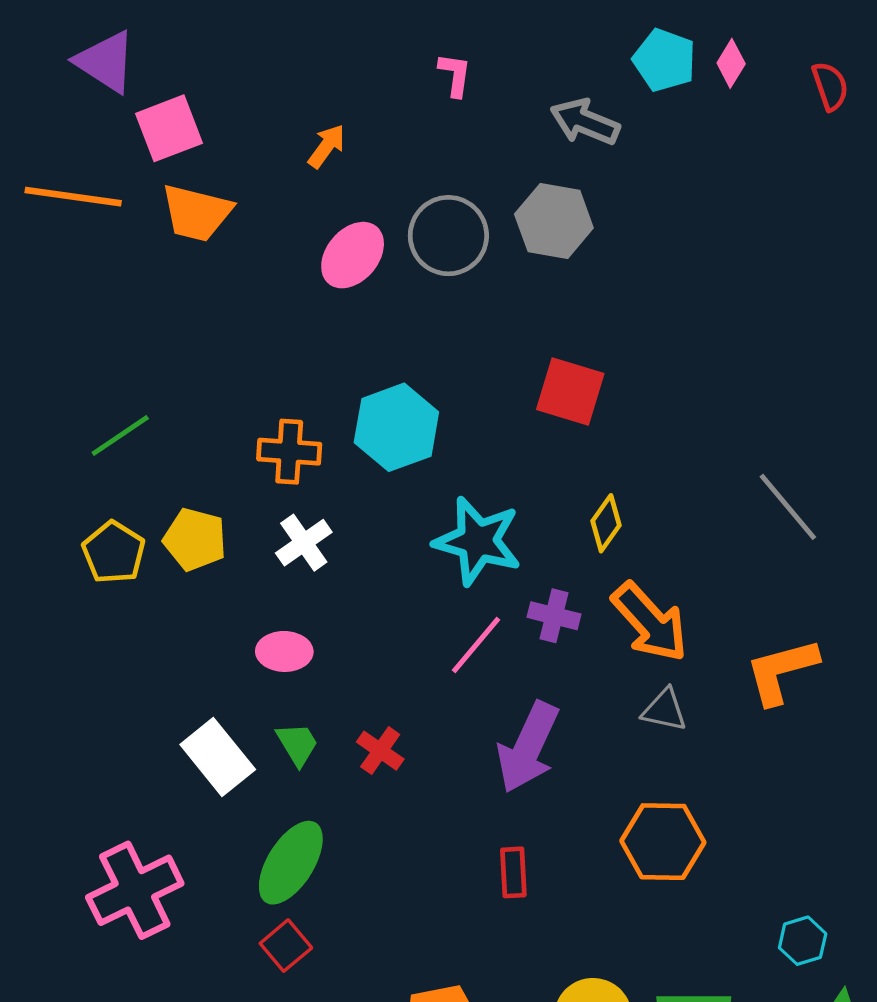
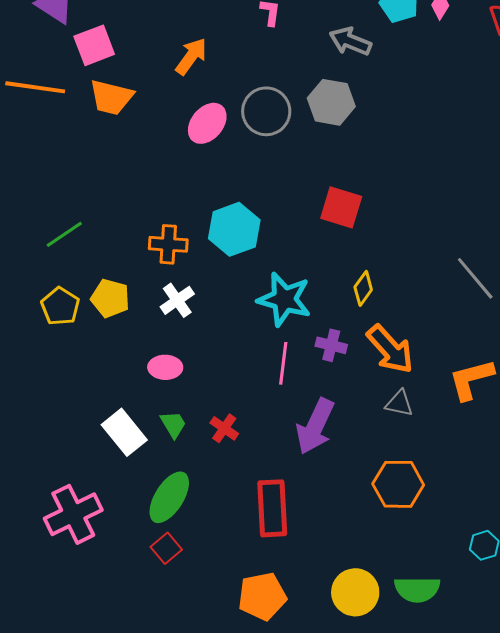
orange arrow: (327, 146) -> (191, 56), size x1.4
pink line: (476, 645) -> (283, 363), turned -33
red rectangle: (513, 872) -> (272, 508), moved, size x1.8

